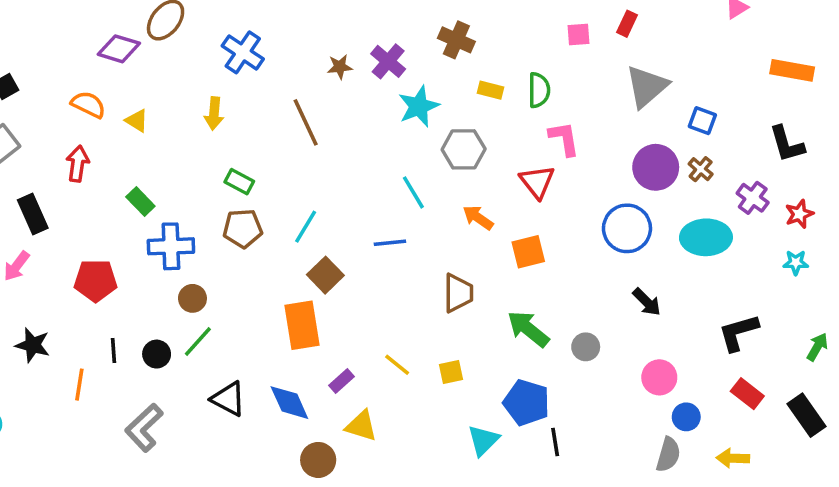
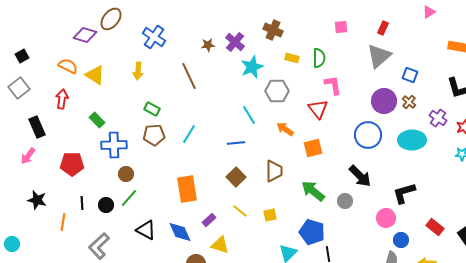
red rectangle: (627, 24) -> (383, 28), moved
yellow triangle: (137, 121) -> (95, 75), size x1.5
brown square: (325, 275) -> (236, 177), moved
black arrow: (647, 302) -> (360, 176), moved, size x1.4
black L-shape: (738, 332) -> (404, 193), moved

